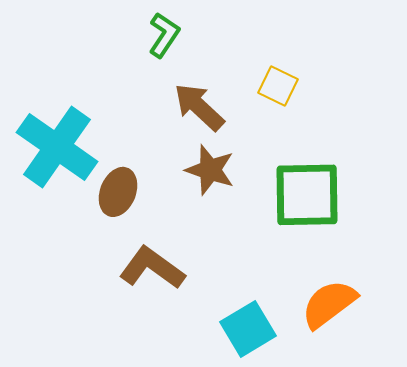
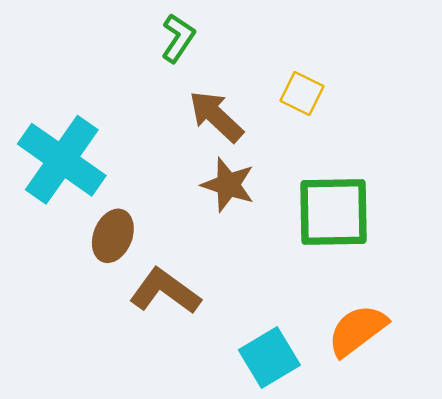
brown ellipse: (118, 192) -> (113, 236), moved

